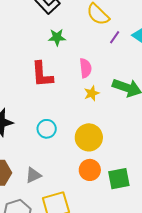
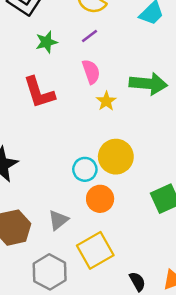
purple line: (115, 37) -> (89, 36), moved, turned 32
cyan circle: (47, 129) -> (85, 169), moved
orange circle: (90, 170) -> (100, 199), moved

